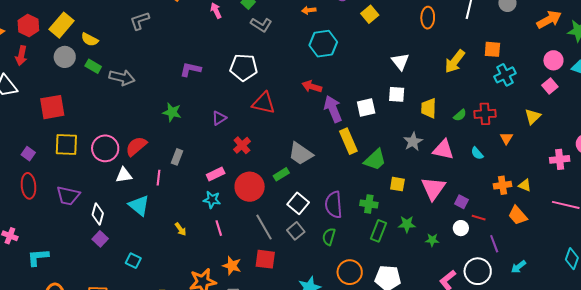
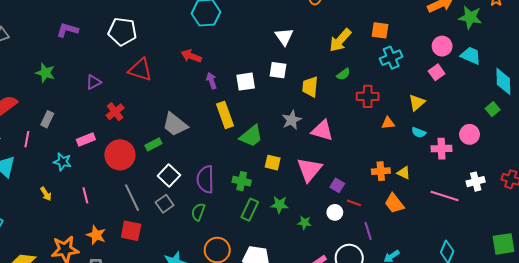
purple arrow: (333, 109) -> (211, 81), size x0.6
green semicircle: (460, 115) -> (343, 74), moved
orange triangle: (506, 138) -> (388, 123), turned 48
cyan semicircle: (477, 153) -> (419, 132), moved, turned -32
cyan star: (212, 200) -> (62, 162), moved

